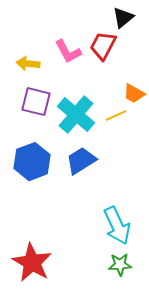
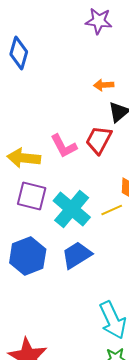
yellow arrow: (28, 64) -> (24, 158), size x1.4

